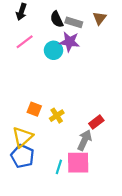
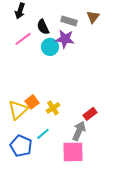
black semicircle: (57, 19) -> (43, 27), moved
orange square: (34, 109) -> (32, 102), turned 32
yellow triangle: (22, 137) -> (18, 110), moved
cyan line: (59, 167) -> (43, 134), moved, turned 32

